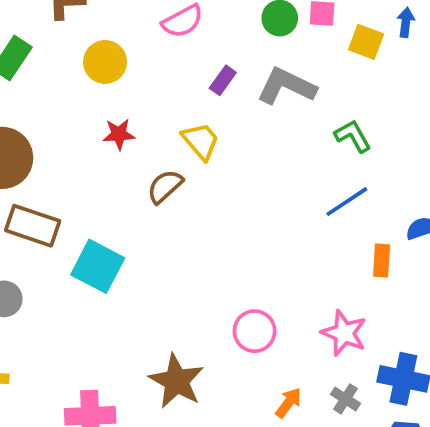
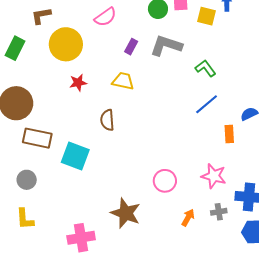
yellow circle: (105, 62) -> (66, 44), size x1.4
yellow trapezoid: (201, 141) -> (123, 81), turned -30
brown semicircle: (165, 186) -> (107, 120), moved, turned -45
gray cross: (345, 399) -> (219, 212), turned -35

